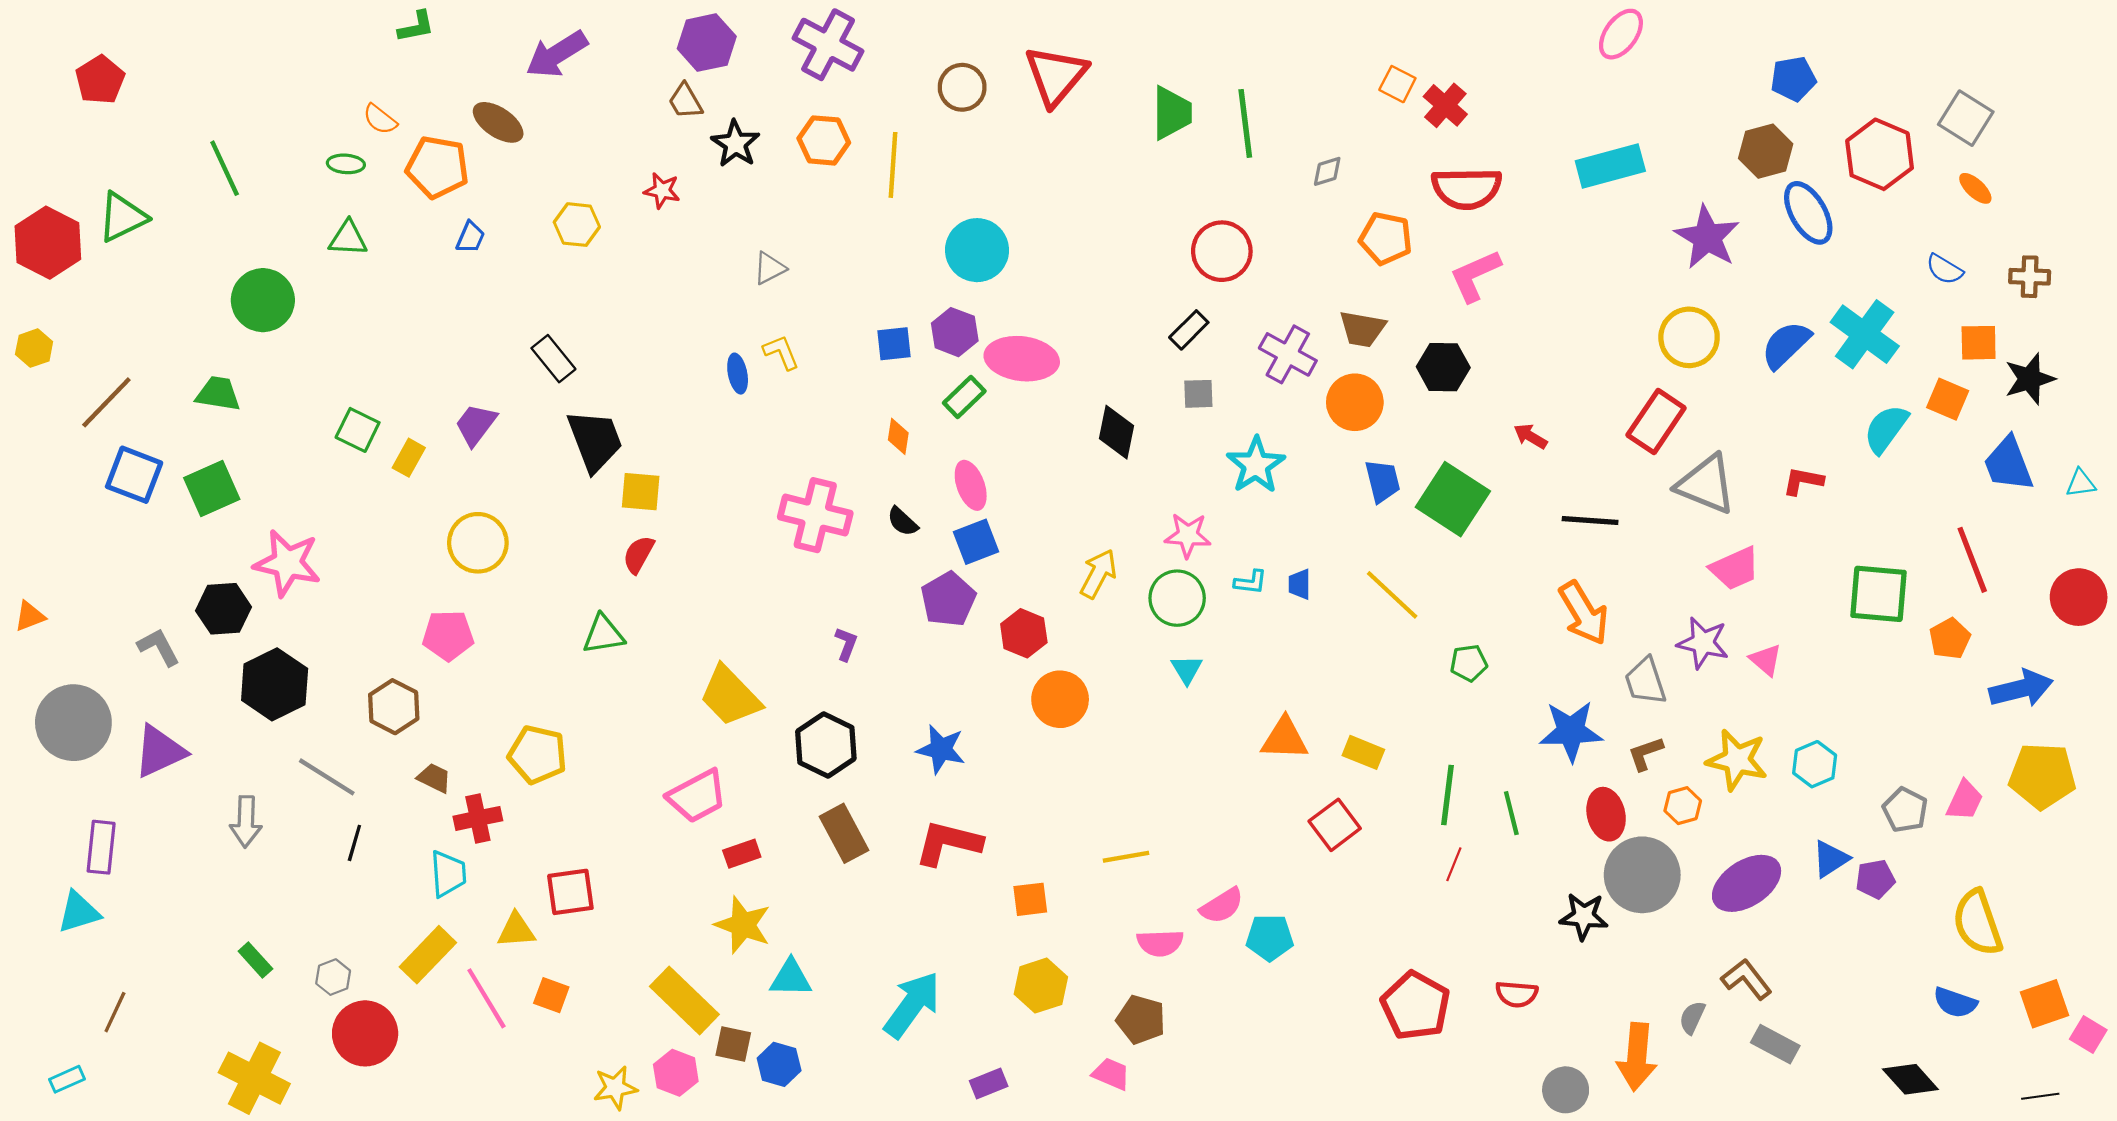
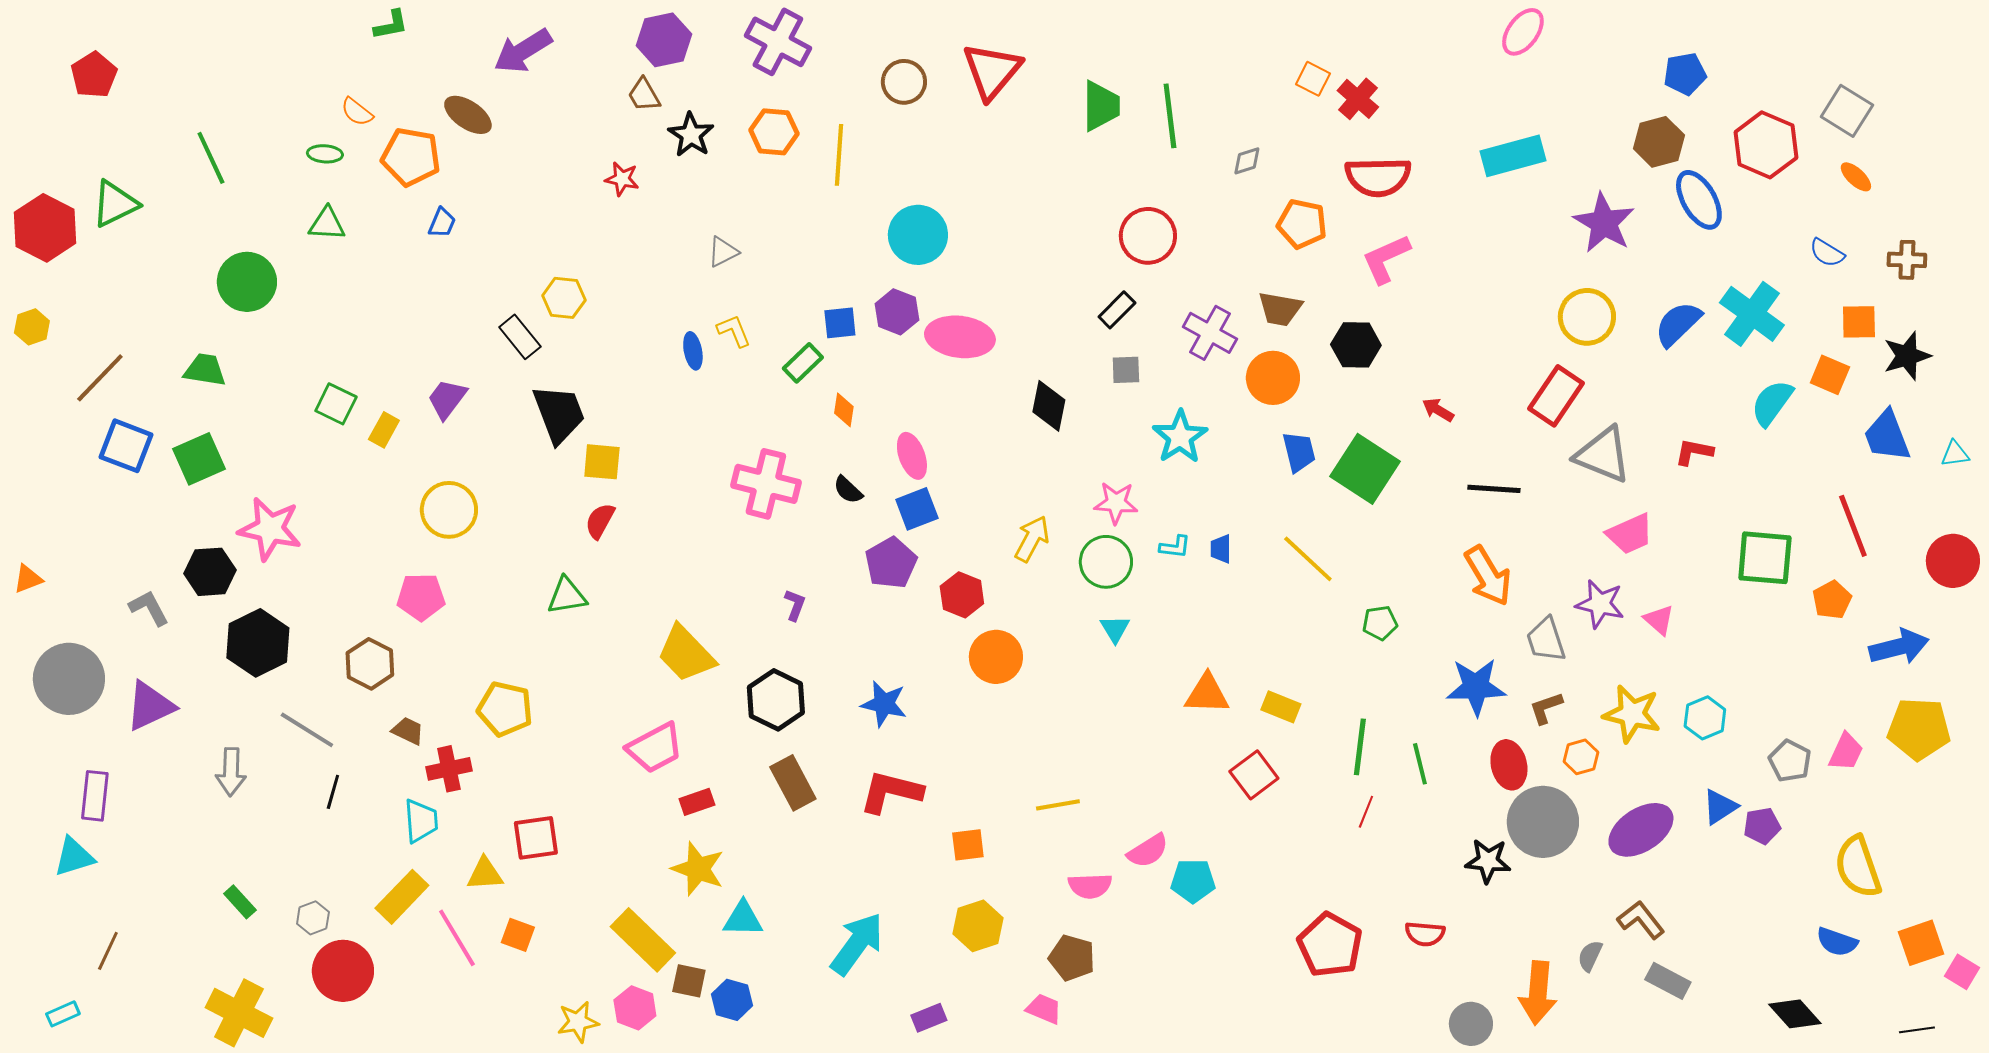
yellow hexagon: (577, 225) -> (564, 298), moved
green rectangle: (964, 397) -> (803, 363), moved

